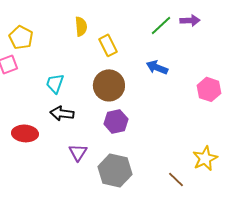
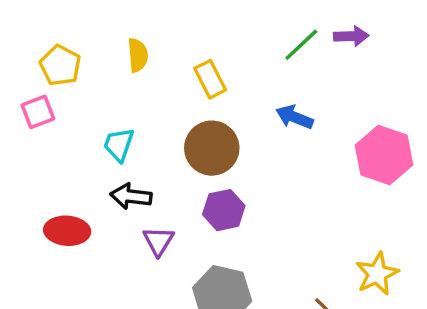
yellow semicircle: (81, 26) -> (138, 55), moved
pink hexagon: (209, 89) -> (384, 155), size x1.4
purple triangle: (78, 152) -> (158, 241), moved

